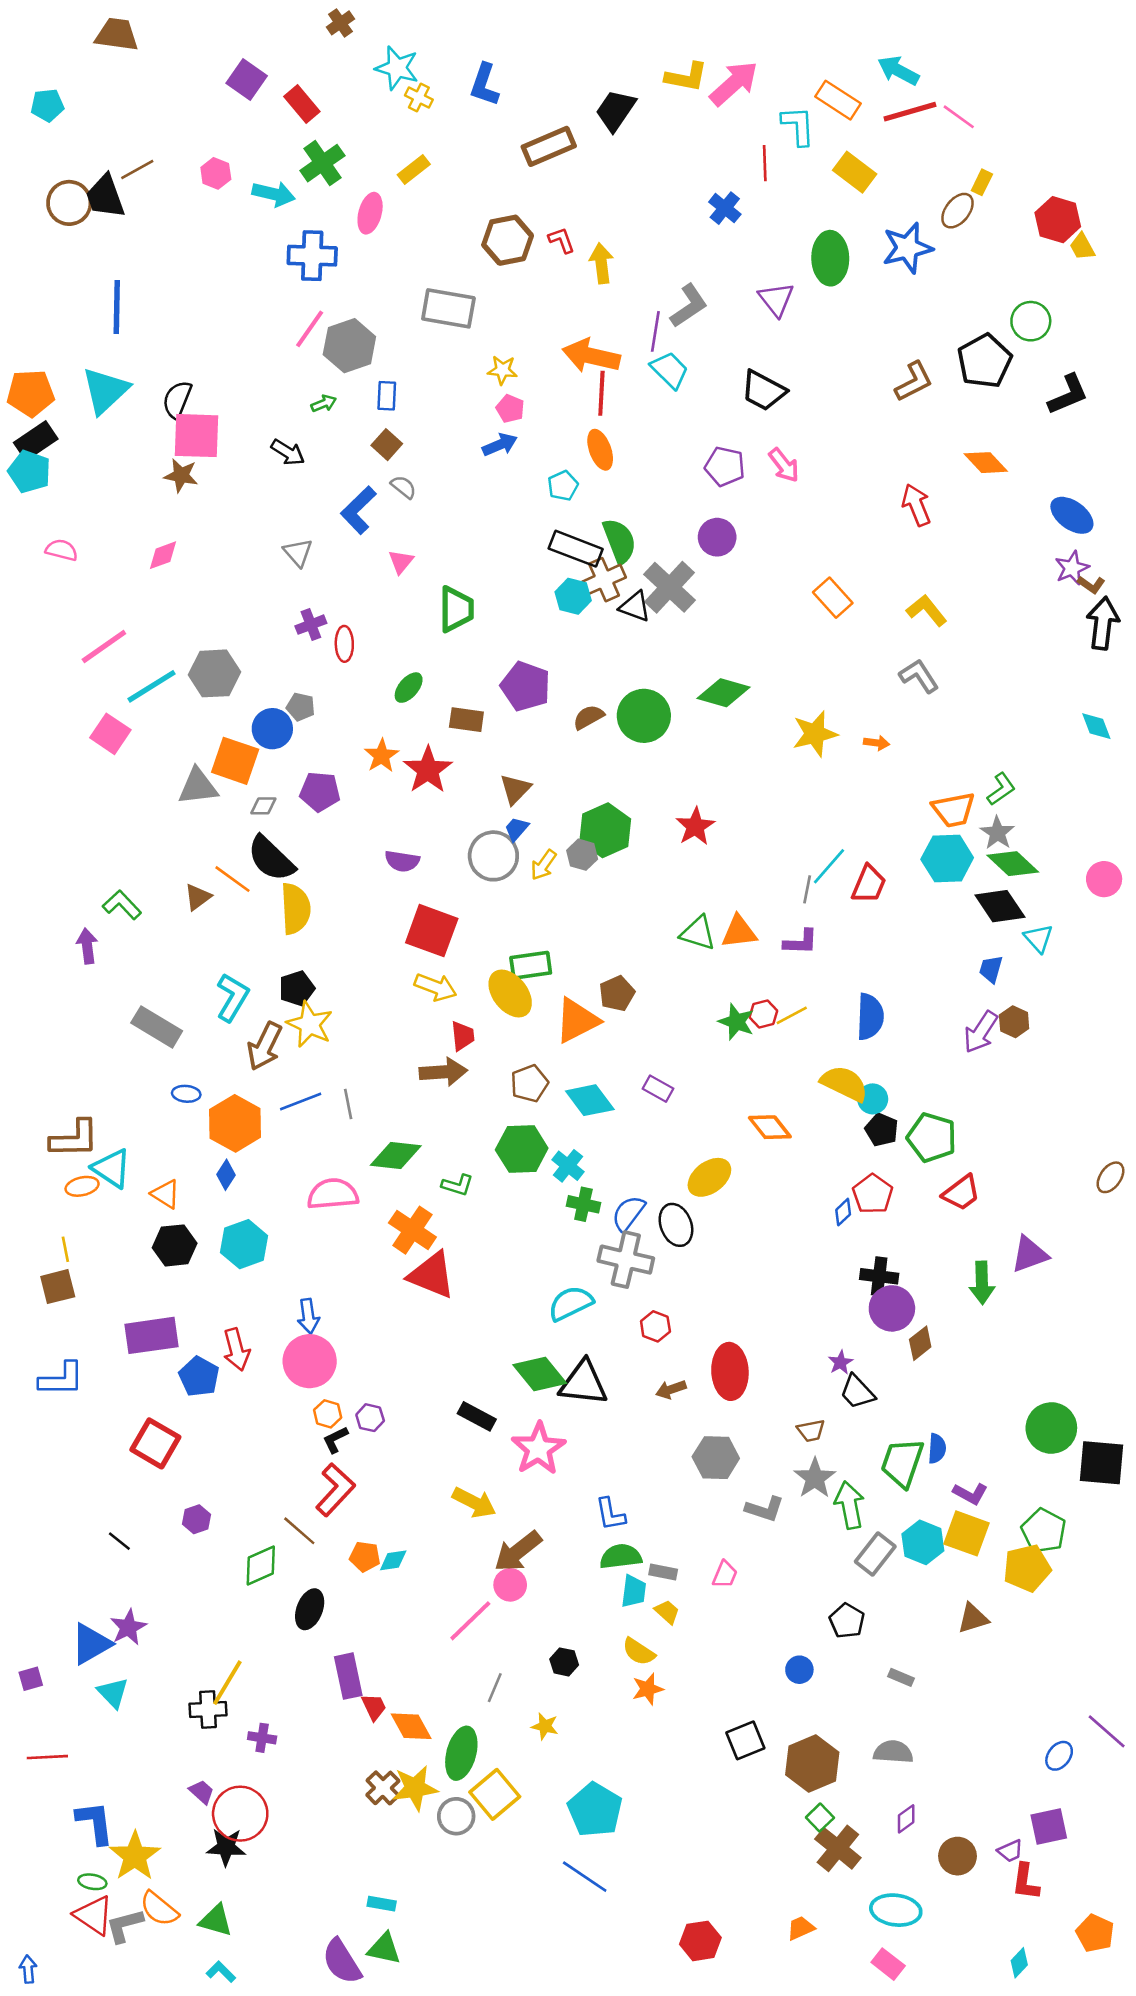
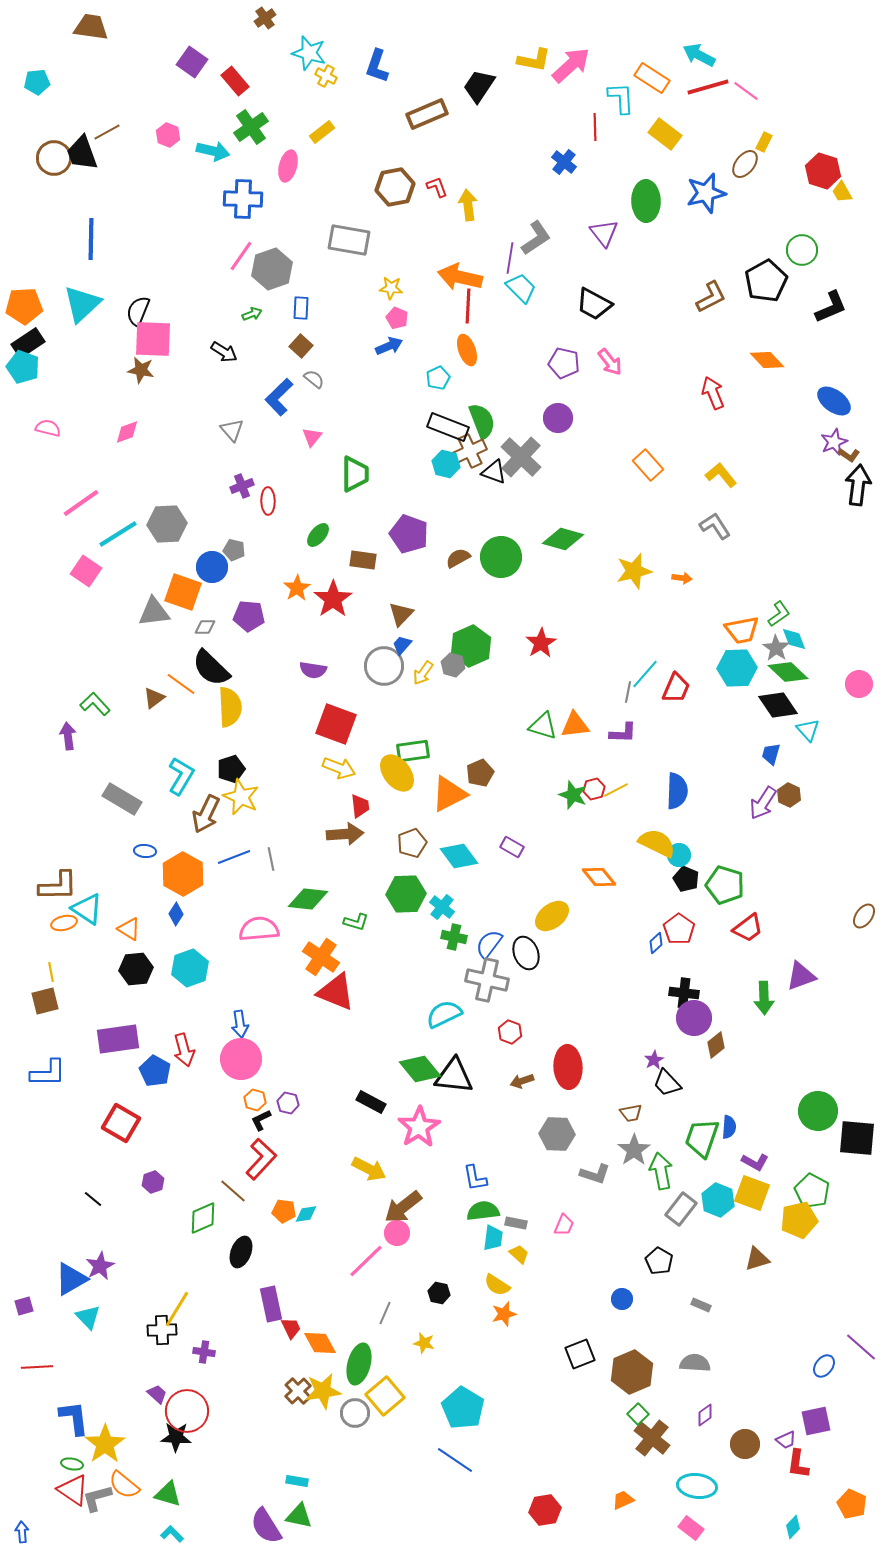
cyan diamond: (1096, 726) -> (794, 639), moved

